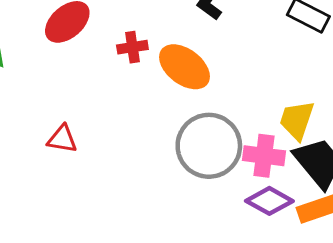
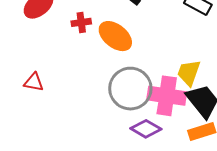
pink cross: (264, 156) -> (167, 96), size x1.4
purple diamond: (269, 201) -> (146, 129), moved

